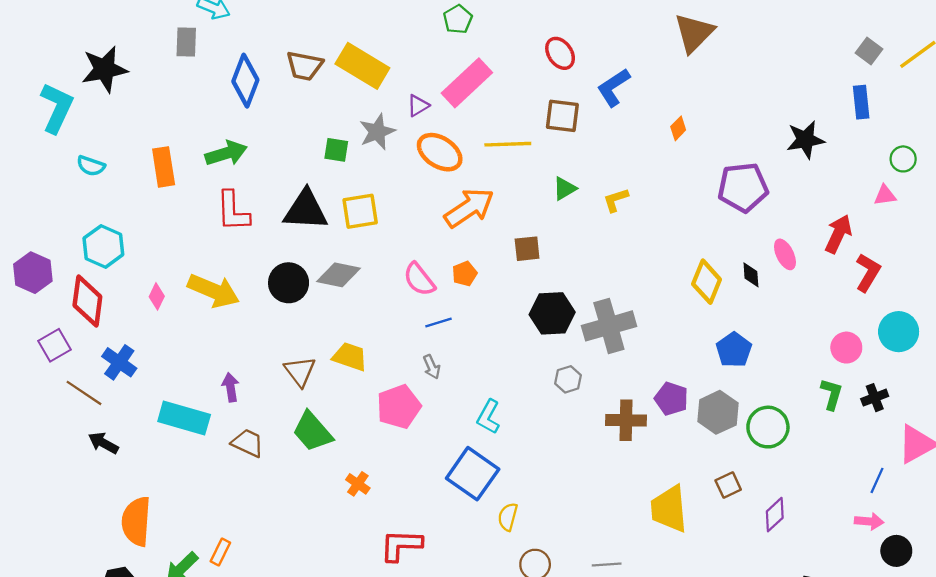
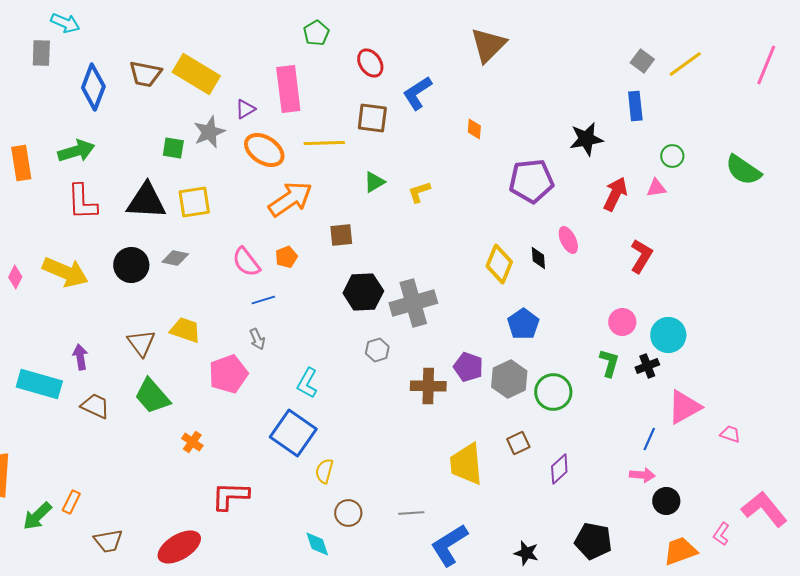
green pentagon: (458, 19) -> (316, 33), moved
pink rectangle: (467, 83) -> (288, 89), turned -54
orange diamond: (678, 128) -> (474, 129), turned -40
red arrow: (838, 234) -> (615, 194), moved
gray diamond: (339, 275) -> (175, 258), size x0.7
cyan circle: (899, 332) -> (668, 335), moved

